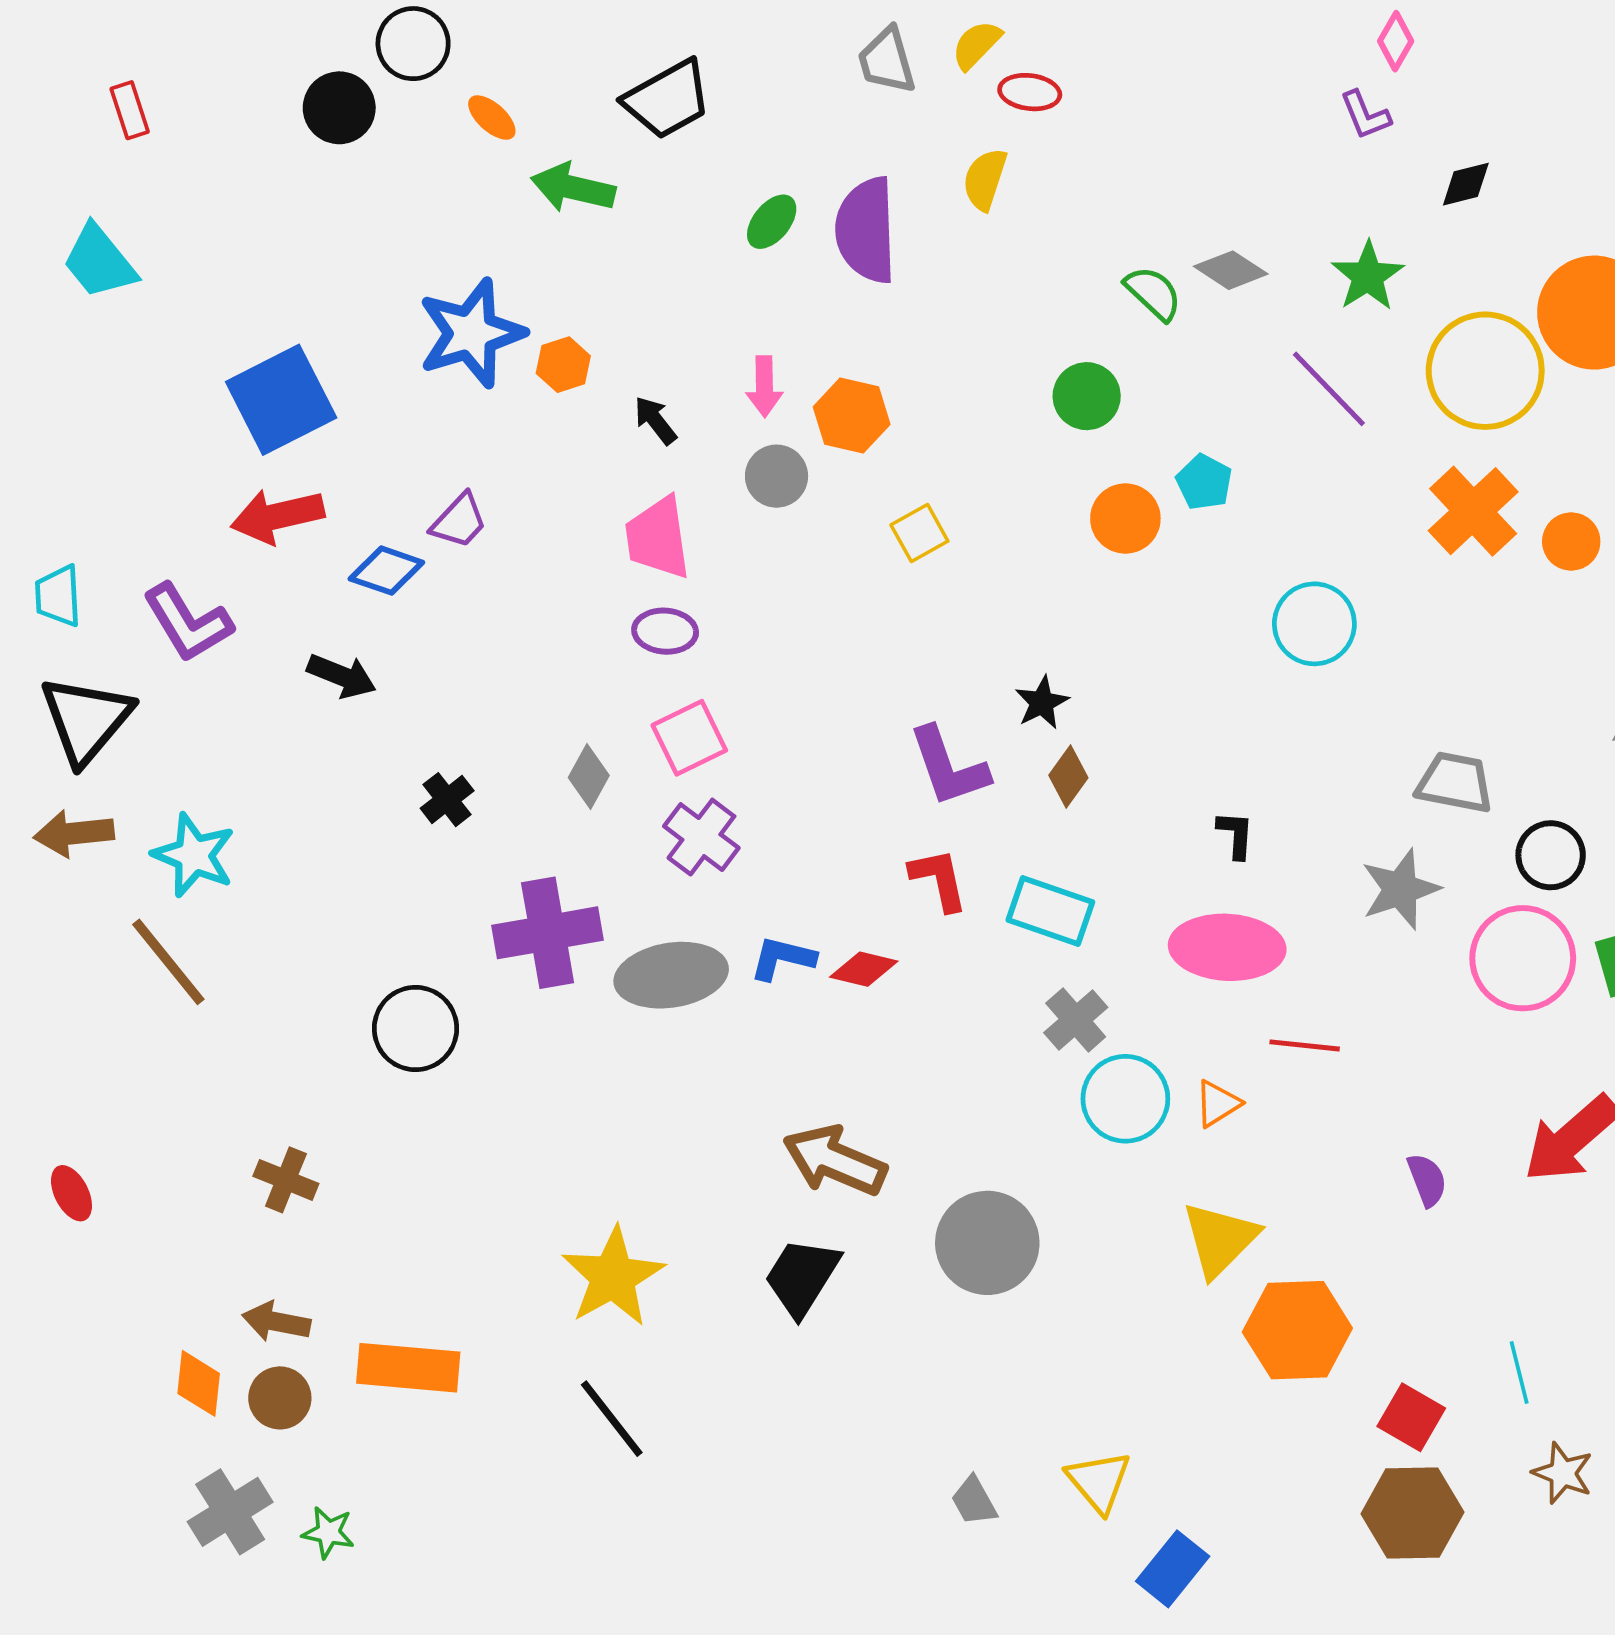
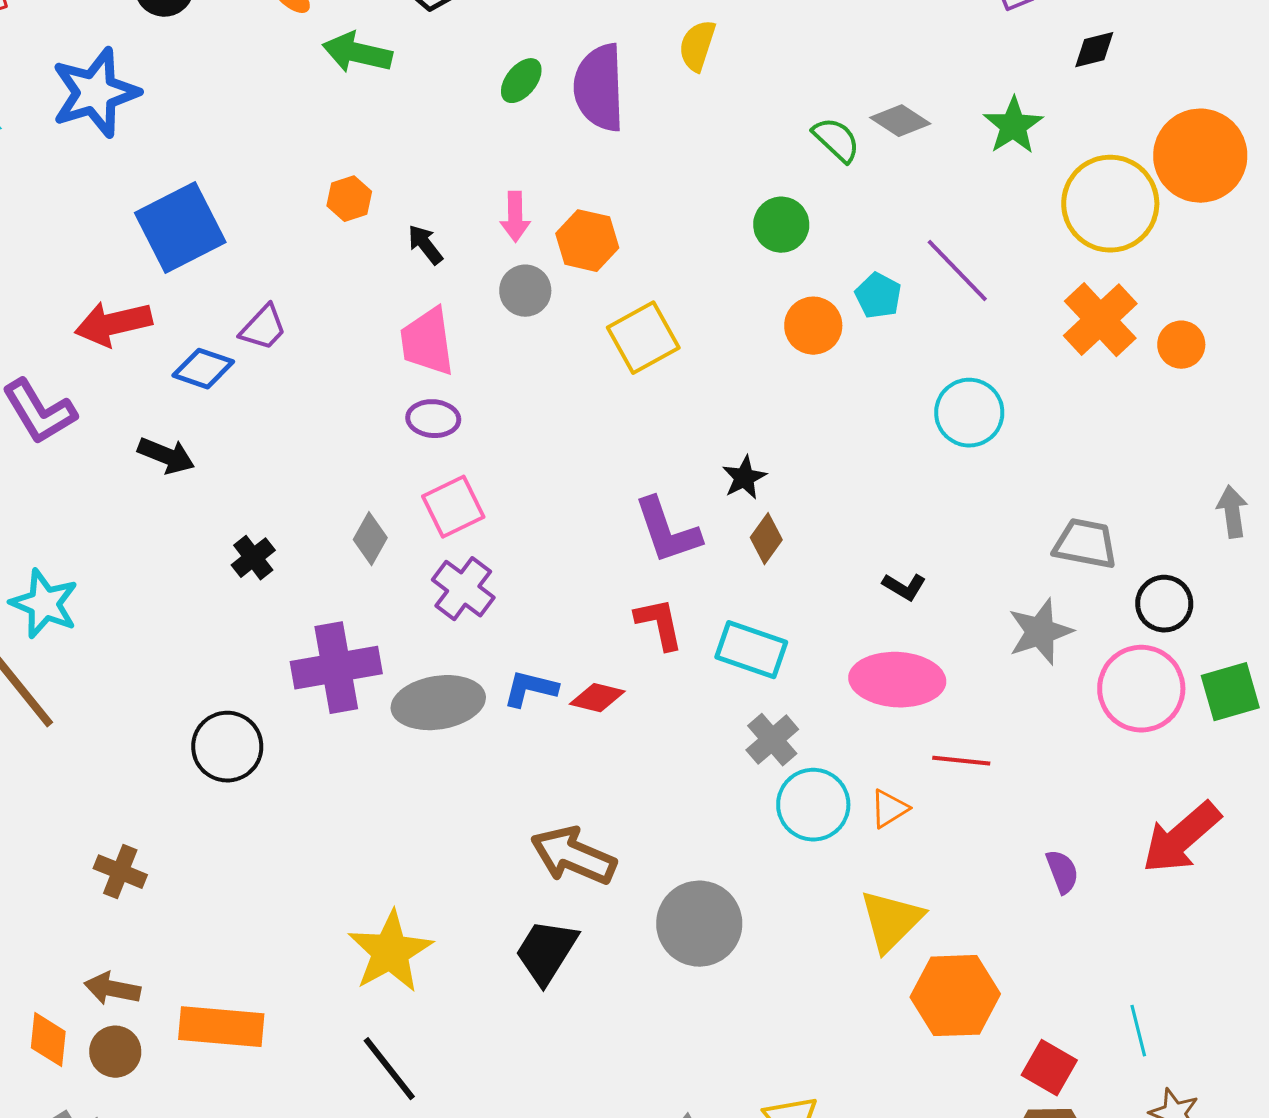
blue star: (471, 333) -> (95, 93), moved
purple line: (1329, 389) -> (957, 271), moved
blue square: (281, 400) -> (180, 228), moved
yellow square: (919, 533) -> (643, 338), size x1.5
black L-shape: (1236, 835) -> (904, 587), turned 117

